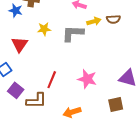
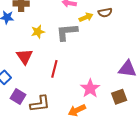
red triangle: (20, 44) -> (25, 57), moved
pink star: (87, 79) -> (90, 88), moved, turned 30
red line: (52, 80) -> (54, 69), moved

